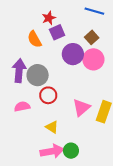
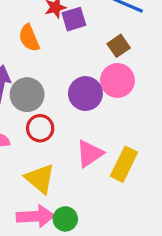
purple square: (57, 32) -> (74, 19), moved
purple circle: (73, 54) -> (85, 94), moved
yellow triangle: (52, 127) -> (40, 179), size x1.5

